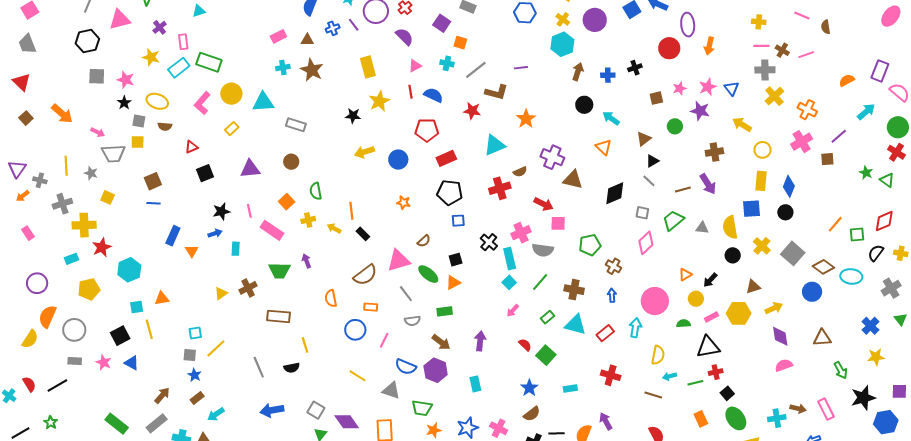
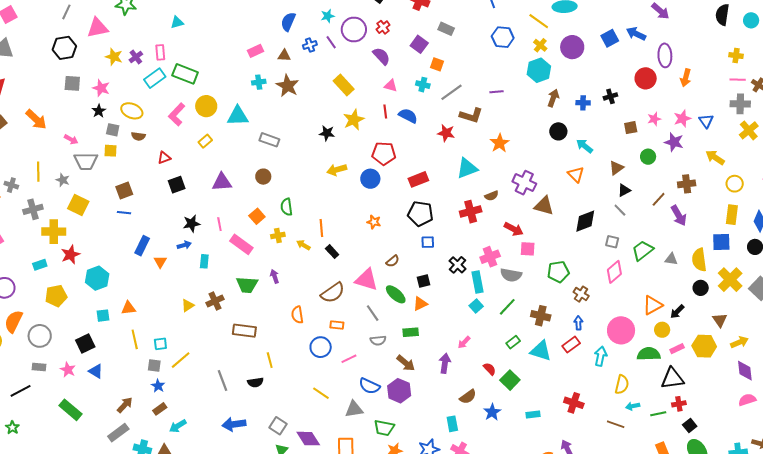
purple cross: (160, 27) -> (136, 57), moved
yellow star: (151, 57) -> (114, 57), moved
pink triangle: (415, 66) -> (391, 86), turned 40
yellow rectangle: (368, 67) -> (344, 85), turned -30
red pentagon: (427, 130) -> (384, 153), moved
brown line: (683, 189) -> (659, 199), moved, turned -35
yellow square: (108, 197) -> (78, 205), size x1.5
yellow cross: (762, 246) -> (730, 280), size x1.4
pink triangle: (399, 261) -> (367, 280), turned 30
orange triangle: (685, 275) -> (653, 305), size x1.5
brown triangle: (753, 287) -> (720, 320), turned -49
pink arrow: (513, 311) -> (464, 342), moved
green semicircle: (683, 324) -> (649, 354), size x1.6
yellow line: (149, 329) -> (135, 339), moved
red rectangle: (605, 333) -> (571, 345), moved
pink line: (384, 340) -> (349, 359), turned 35
cyan rectangle: (475, 384) -> (452, 424), moved
gray triangle: (391, 390) -> (354, 409), turned -30
brown semicircle: (532, 414) -> (468, 397), moved
green rectangle: (117, 424) -> (71, 410), moved

